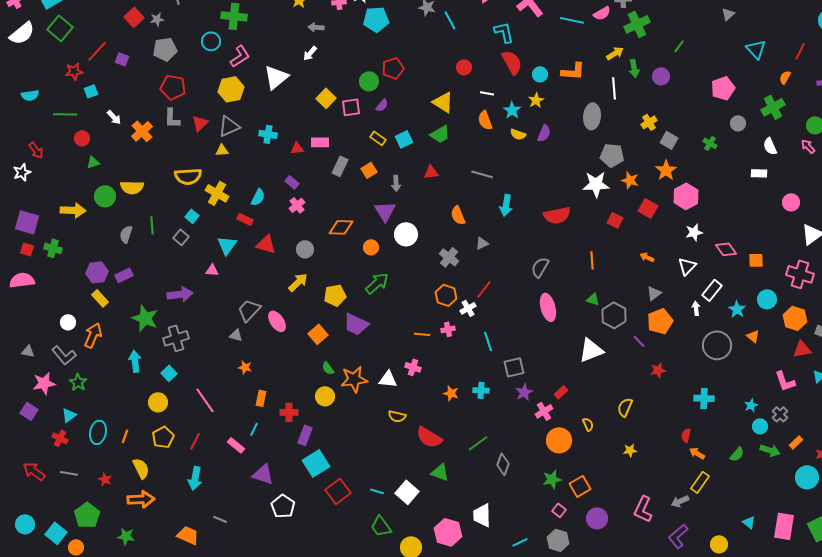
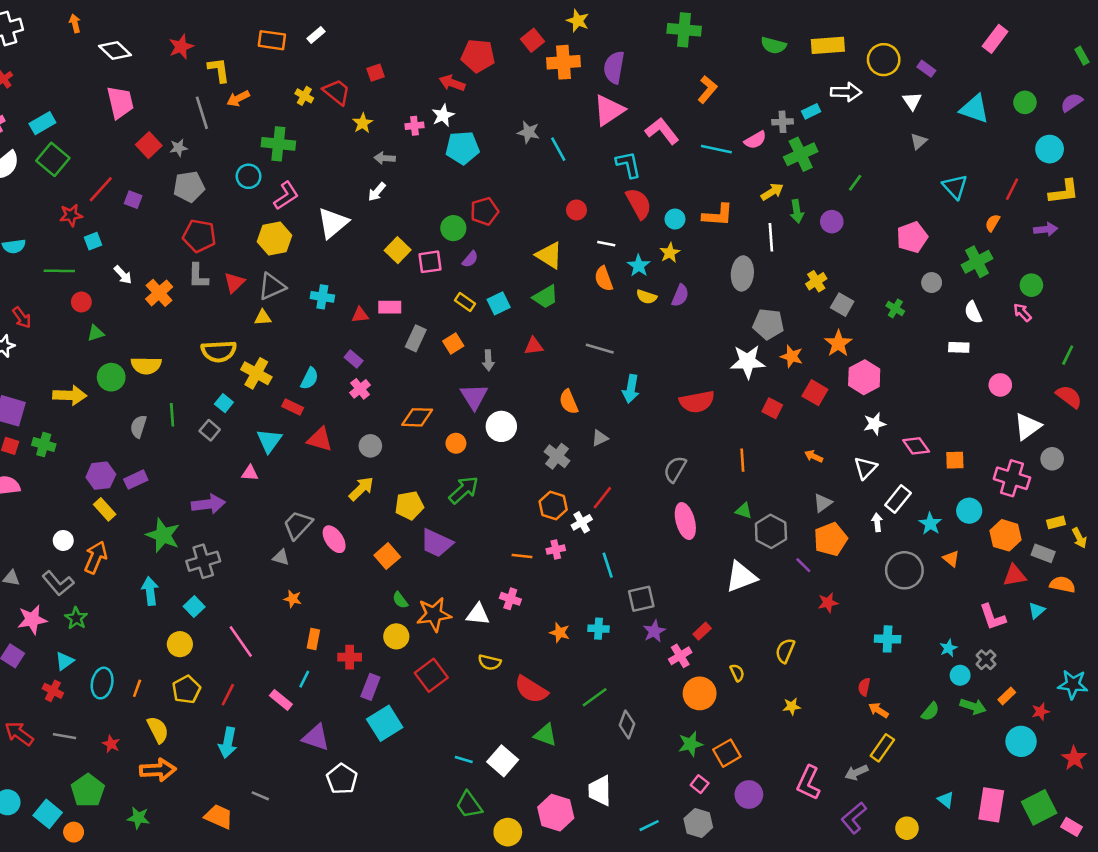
red square: (338, 491) -> (431, 675), moved

